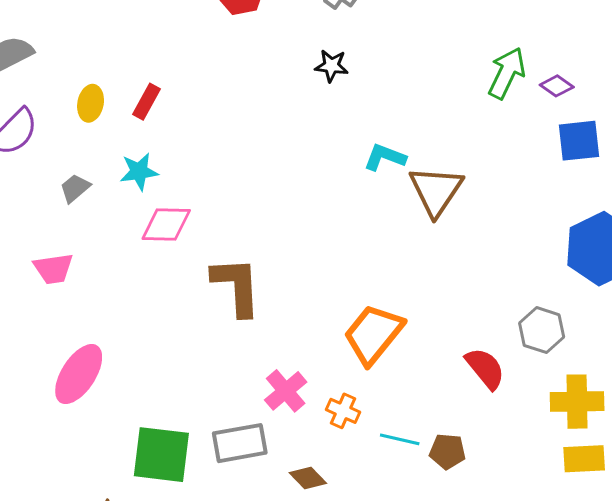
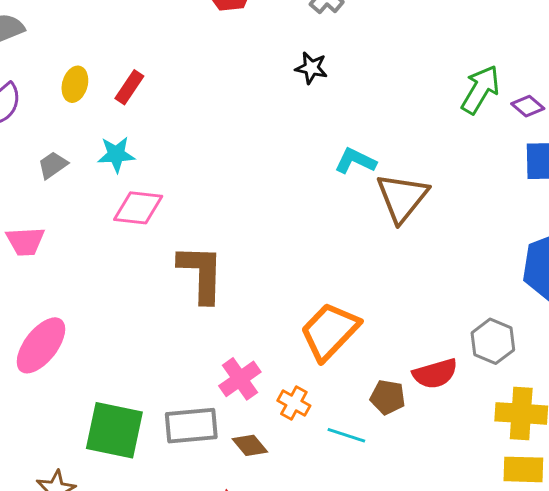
red semicircle: (485, 368) -> (435, 374), turned 108
brown pentagon: (447, 451) -> (388, 397), moved
brown diamond: (308, 478) -> (250, 445), moved

